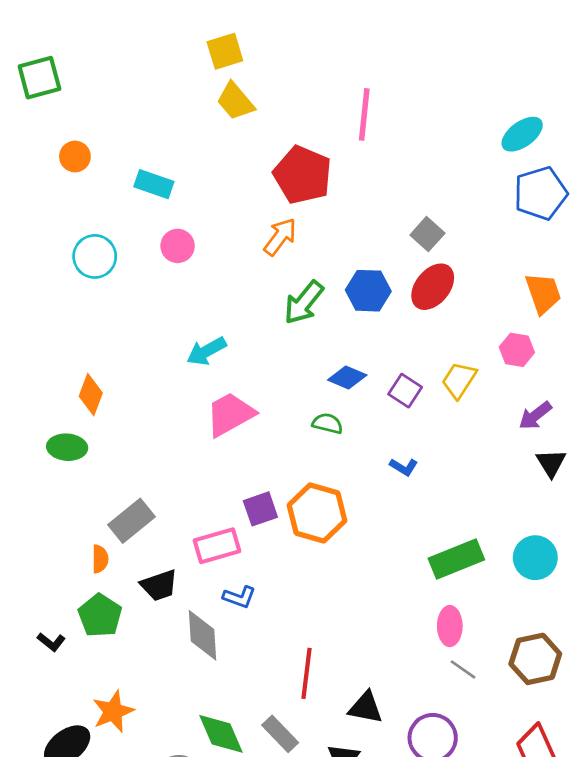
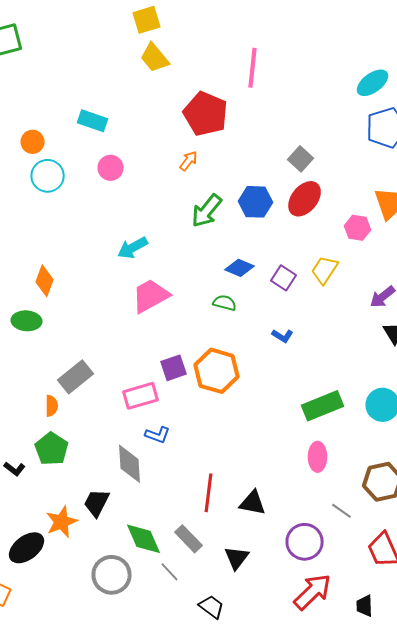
orange circle: (75, 157) -> (33, 142), moved
orange arrow: (280, 237) -> (189, 161), size x0.7
pink hexagon: (517, 350) -> (358, 228), moved
black trapezoid: (159, 585) -> (97, 503), moved, turned 136
gray line: (463, 669) -> (342, 511), moved
black triangle: (366, 708) -> (253, 503), moved

